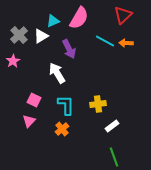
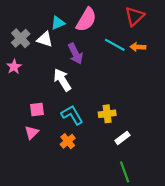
white triangle: (41, 36) -> (45, 39), turned 49
pink square: (34, 100) -> (37, 109), turned -32
cyan L-shape: (66, 105) -> (72, 115), turned -30

